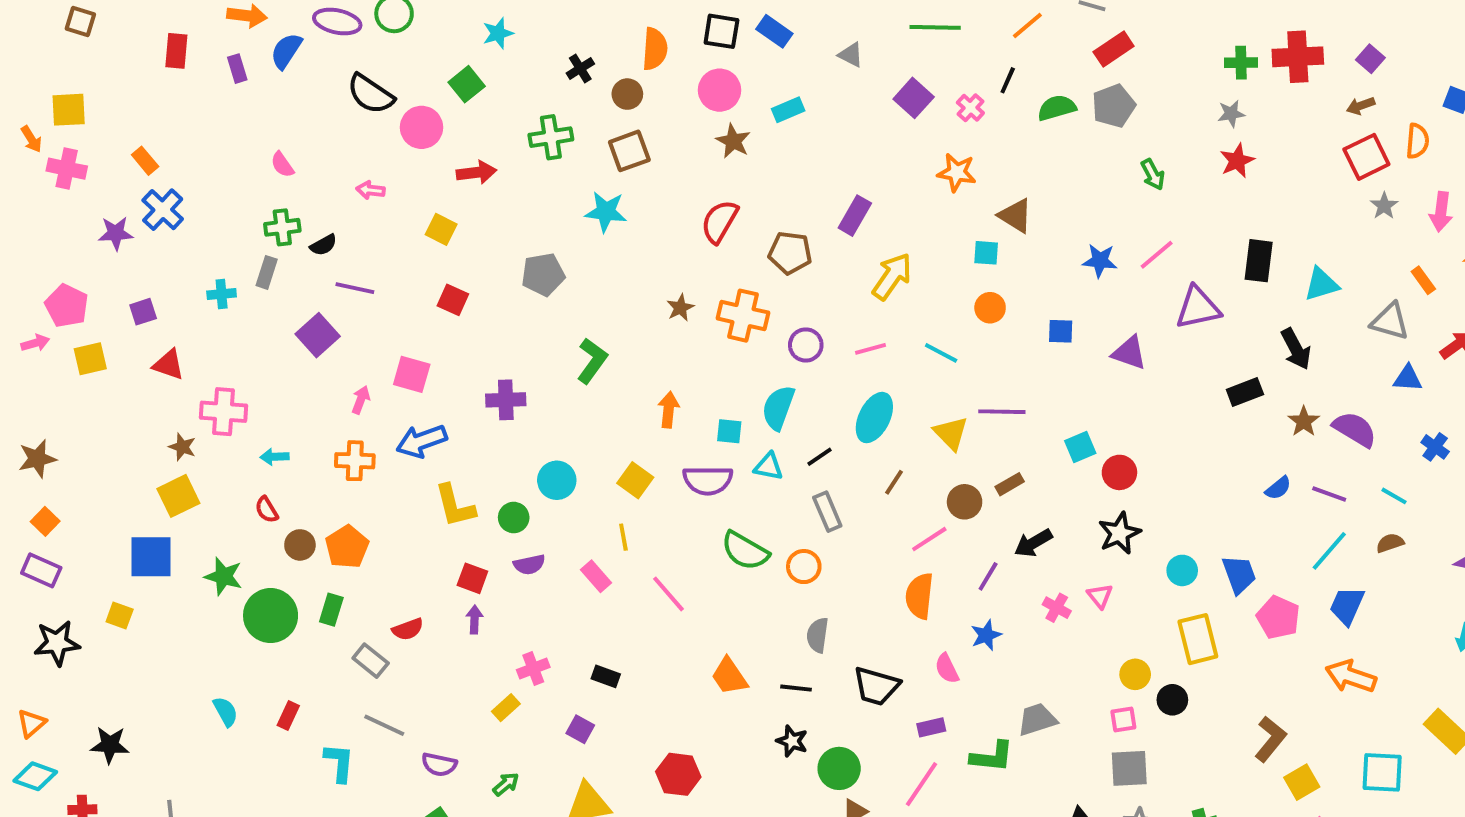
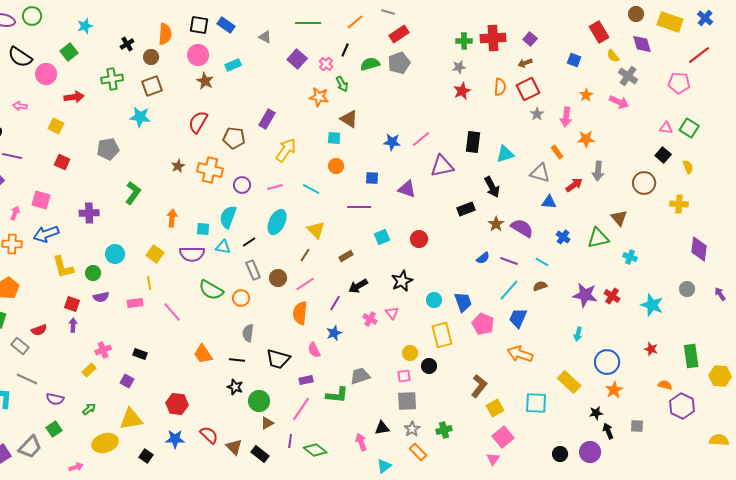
orange semicircle: (1417, 141) -> (500, 87), moved
green arrow: (1153, 174) -> (342, 84), moved
purple line: (1002, 412) -> (359, 207), moved
red circle: (1119, 472) -> (419, 239), moved
brown line: (894, 482) -> (305, 255), moved
brown circle: (965, 502) -> (278, 278), moved
pink rectangle: (596, 576) -> (135, 303), turned -56

